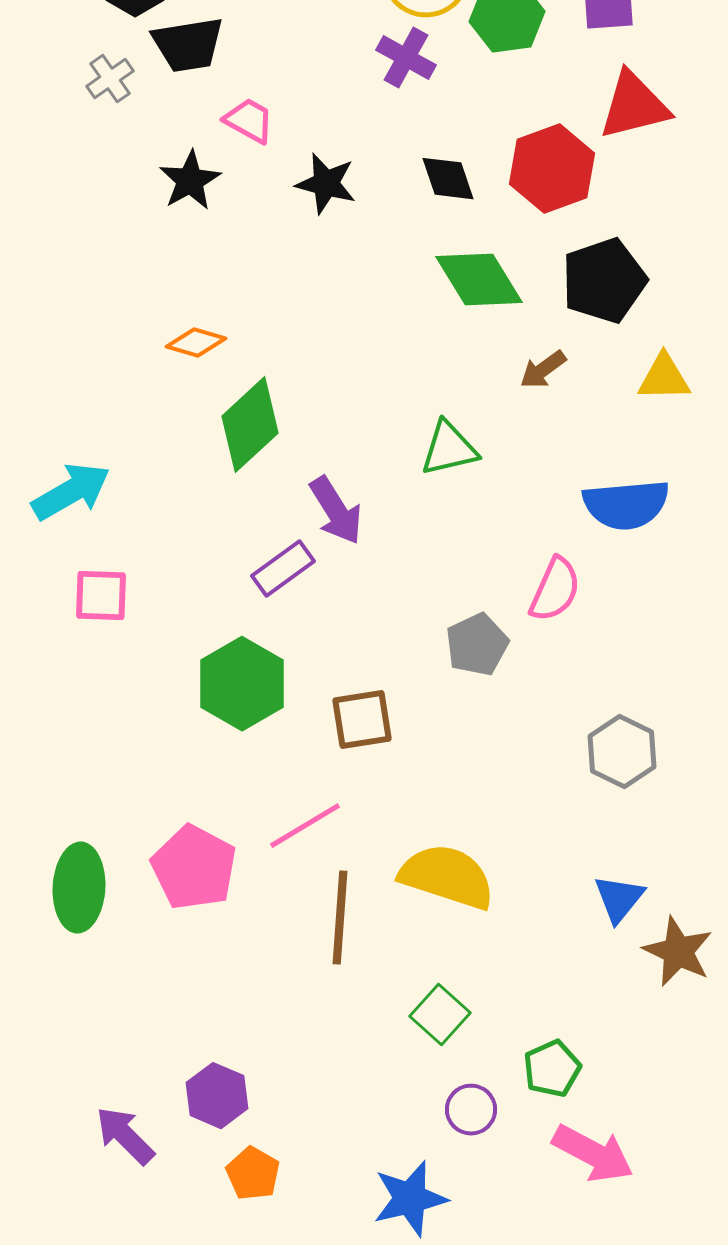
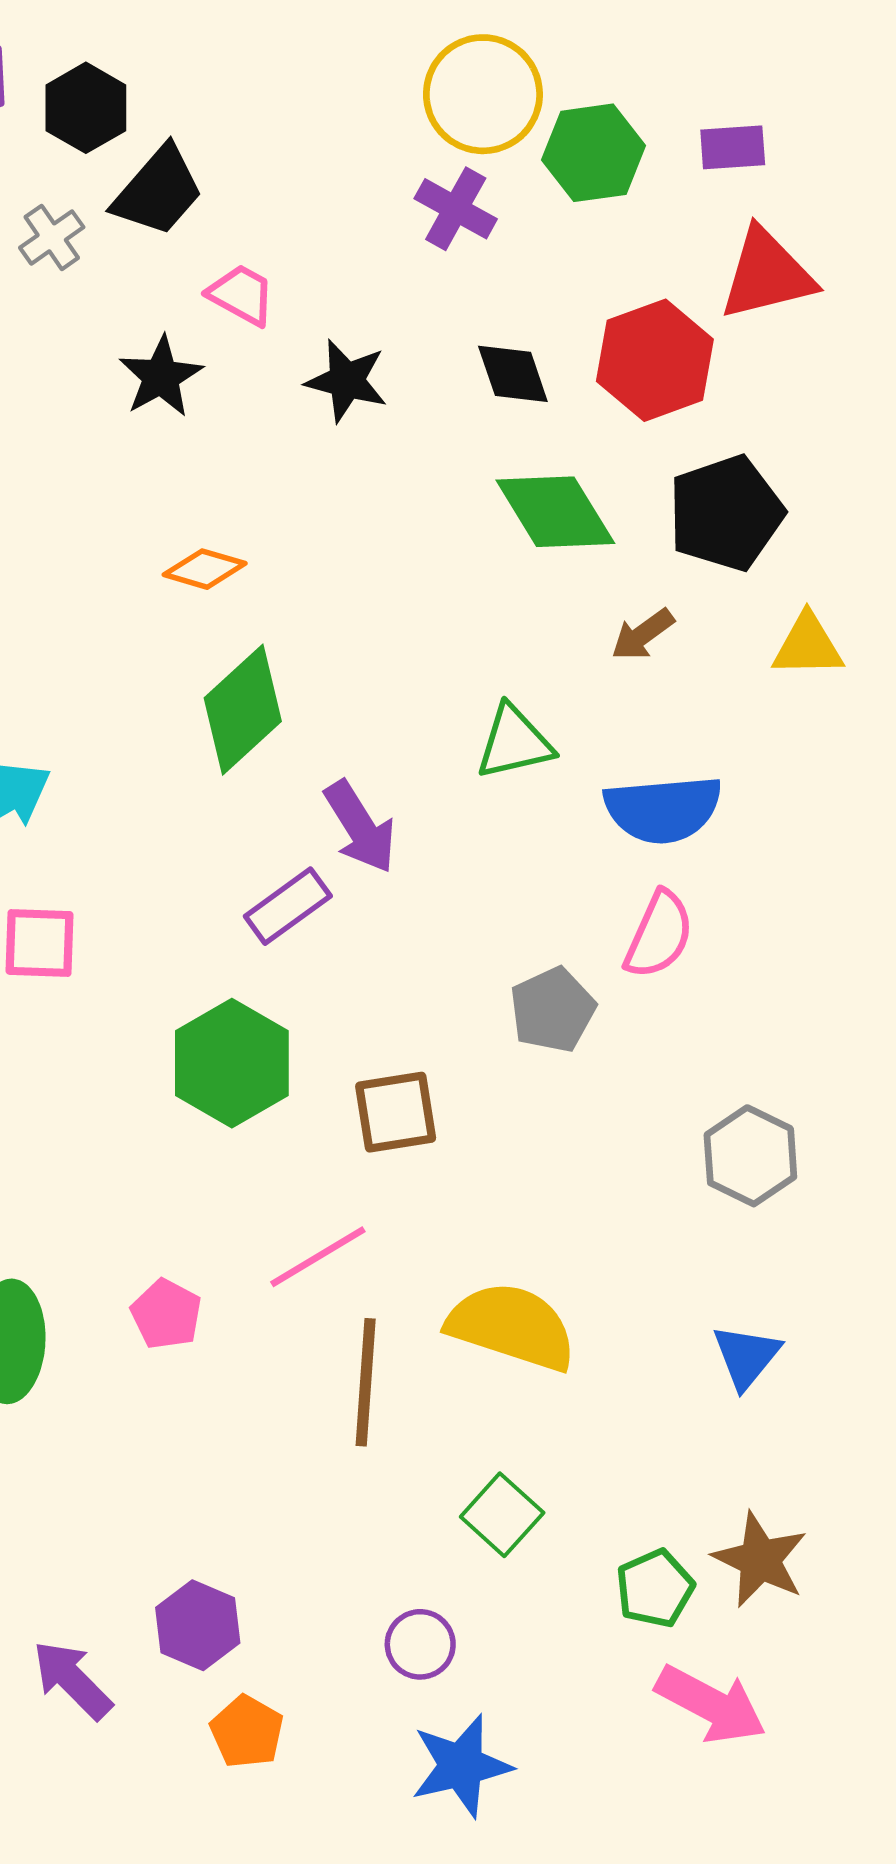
black trapezoid: (188, 45) -> (158, 191), turned -40
orange diamond: (196, 343) -> (205, 569), moved
blue semicircle: (626, 505) -> (663, 809), moved
pink pentagon: (194, 868) -> (166, 1314), size x0.6
brown star: (678, 952) -> (760, 1560), moved
purple circle: (471, 1110) -> (420, 1644), moved

